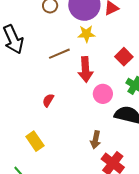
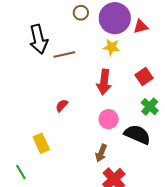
brown line: (59, 54) -> (64, 55), moved
pink circle: (103, 94) -> (109, 119), moved

